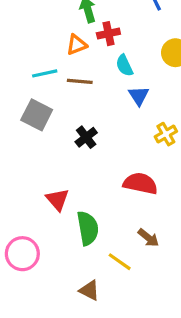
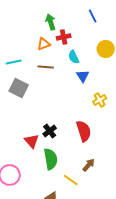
cyan line: (45, 73) -> (14, 62), moved
black cross: (86, 137) -> (50, 131), moved
red semicircle: (140, 183) -> (84, 131), turned 60
brown arrow: (148, 238) -> (89, 165), turned -88

